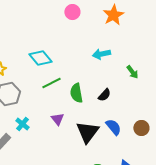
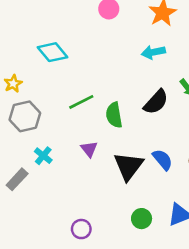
cyan arrow: (101, 54) -> (153, 52), moved
cyan diamond: (40, 58) -> (52, 52), moved
black semicircle: (104, 95) -> (156, 102), moved, size x1.5

